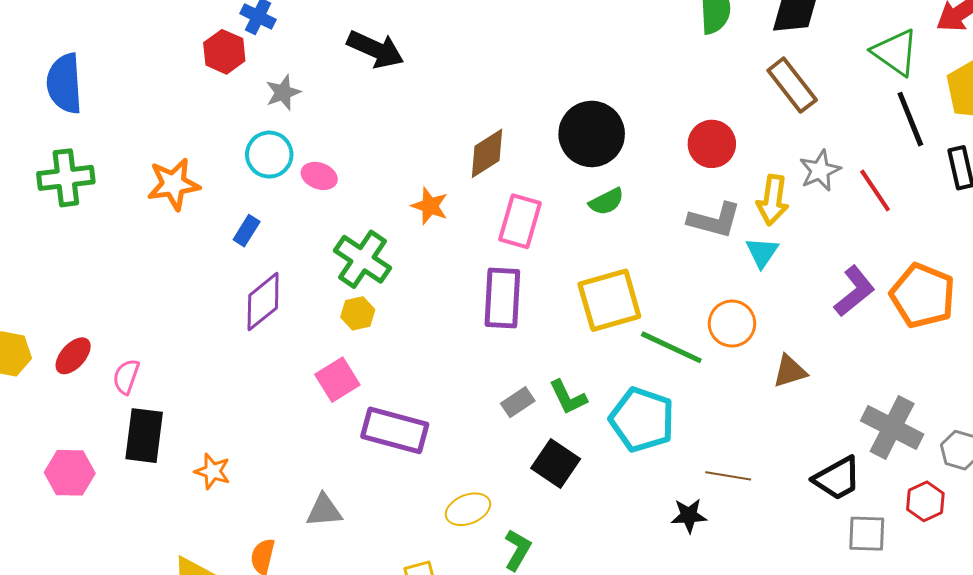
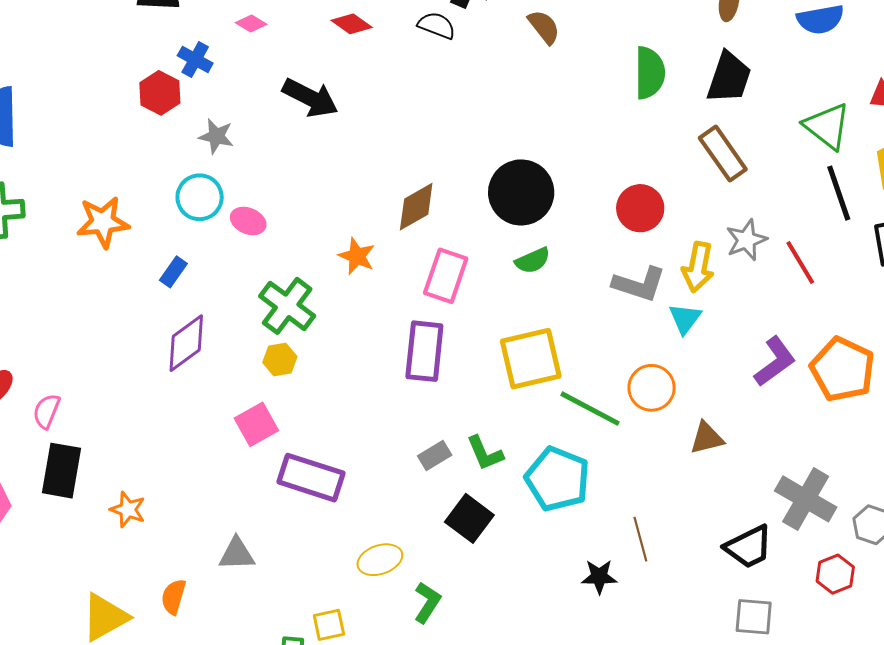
gray star: (283, 92) -> (216, 136), turned 30
brown line: (728, 476) -> (640, 539), turned 63
gray square: (867, 534) -> (754, 617), moved

